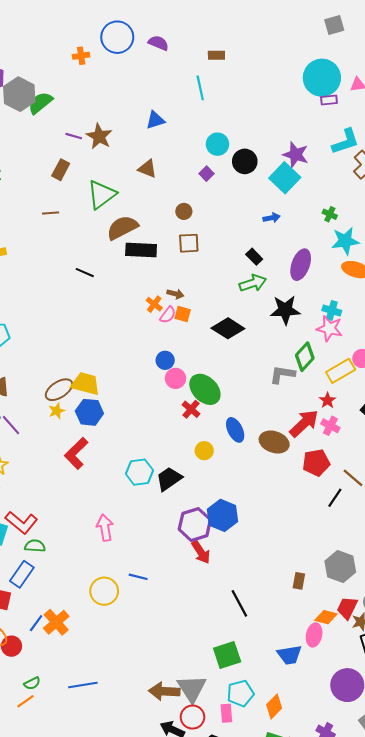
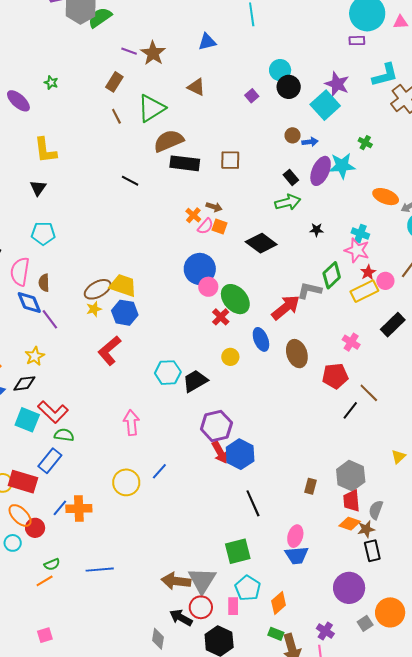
purple rectangle: (329, 100) -> (357, 41), moved
cyan circle: (217, 144) -> (280, 70), moved
brown circle: (184, 211) -> (293, 135), moved
brown line: (51, 213) -> (116, 116), moved, turned 63
cyan star: (345, 241) -> (342, 166), moved
purple ellipse: (301, 265) -> (321, 171), moved
black star: (285, 310) -> (317, 230), size x0.5
blue circle: (165, 360) -> (200, 269), size x1.8
red star: (328, 400) -> (368, 272), moved
red arrow: (304, 423) -> (286, 307), moved
brown ellipse: (274, 442) -> (297, 354), turned 48
blue hexagon: (222, 515) -> (240, 454), moved
blue line: (138, 577) -> (159, 471), turned -66
red trapezoid: (347, 608) -> (352, 501), moved, turned -35
orange diamond: (326, 617) -> (350, 524), moved
orange cross: (56, 622) -> (79, 508), turned 35
pink ellipse: (314, 635) -> (295, 536), moved
cyan pentagon: (240, 693) -> (248, 588), turned -30

